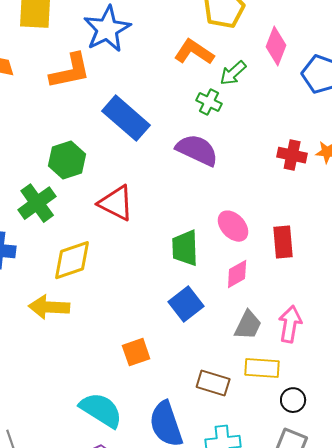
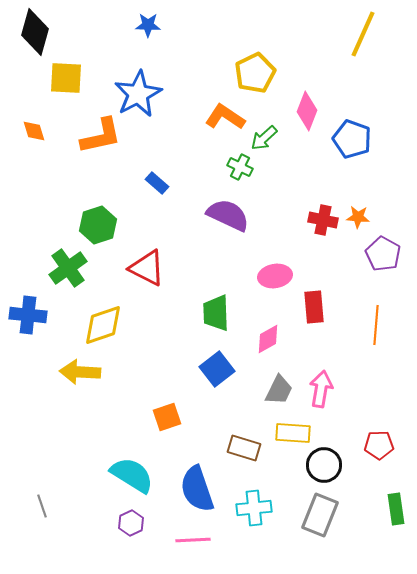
blue rectangle: (126, 118) -> (157, 183), size x0.5
pink ellipse: (233, 226) -> (275, 276), moved, turned -56
black circle: (293, 400) -> (324, 465), size x1.4

